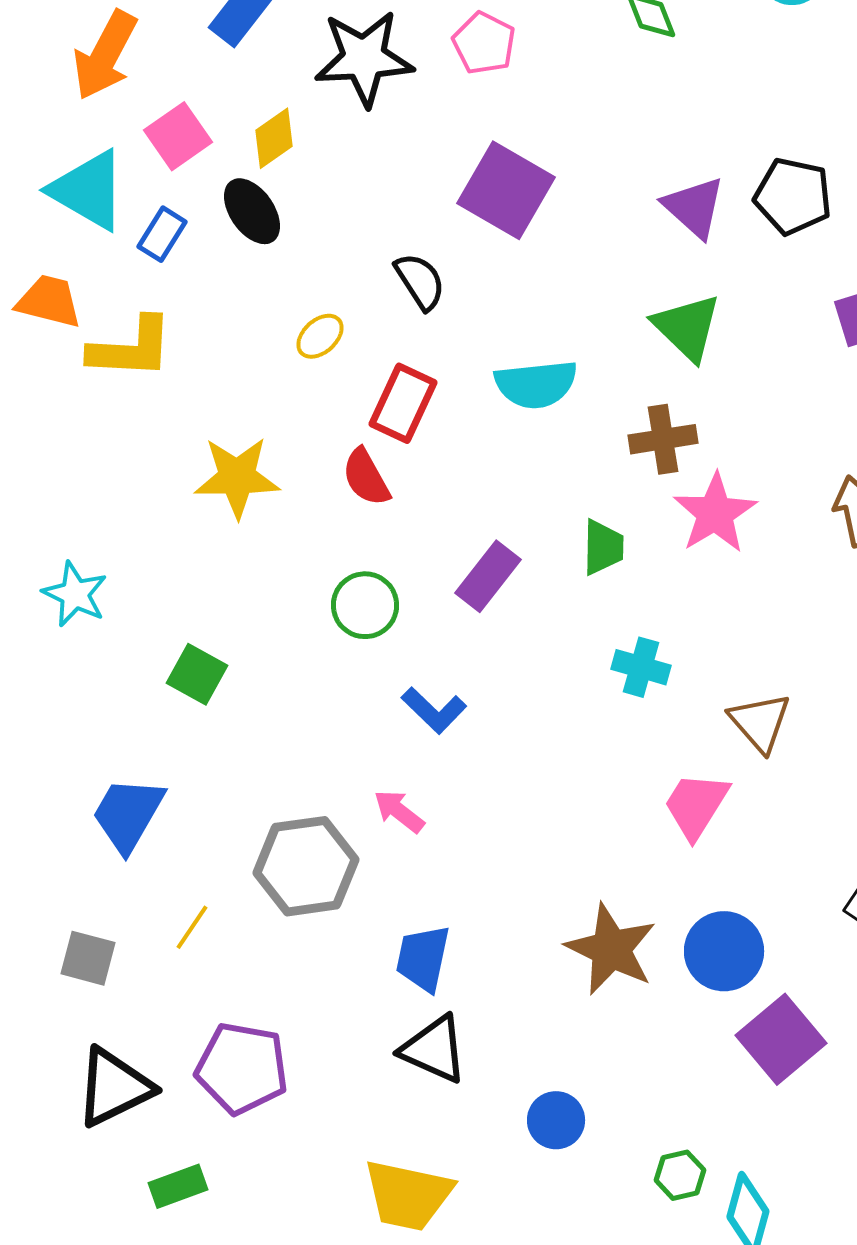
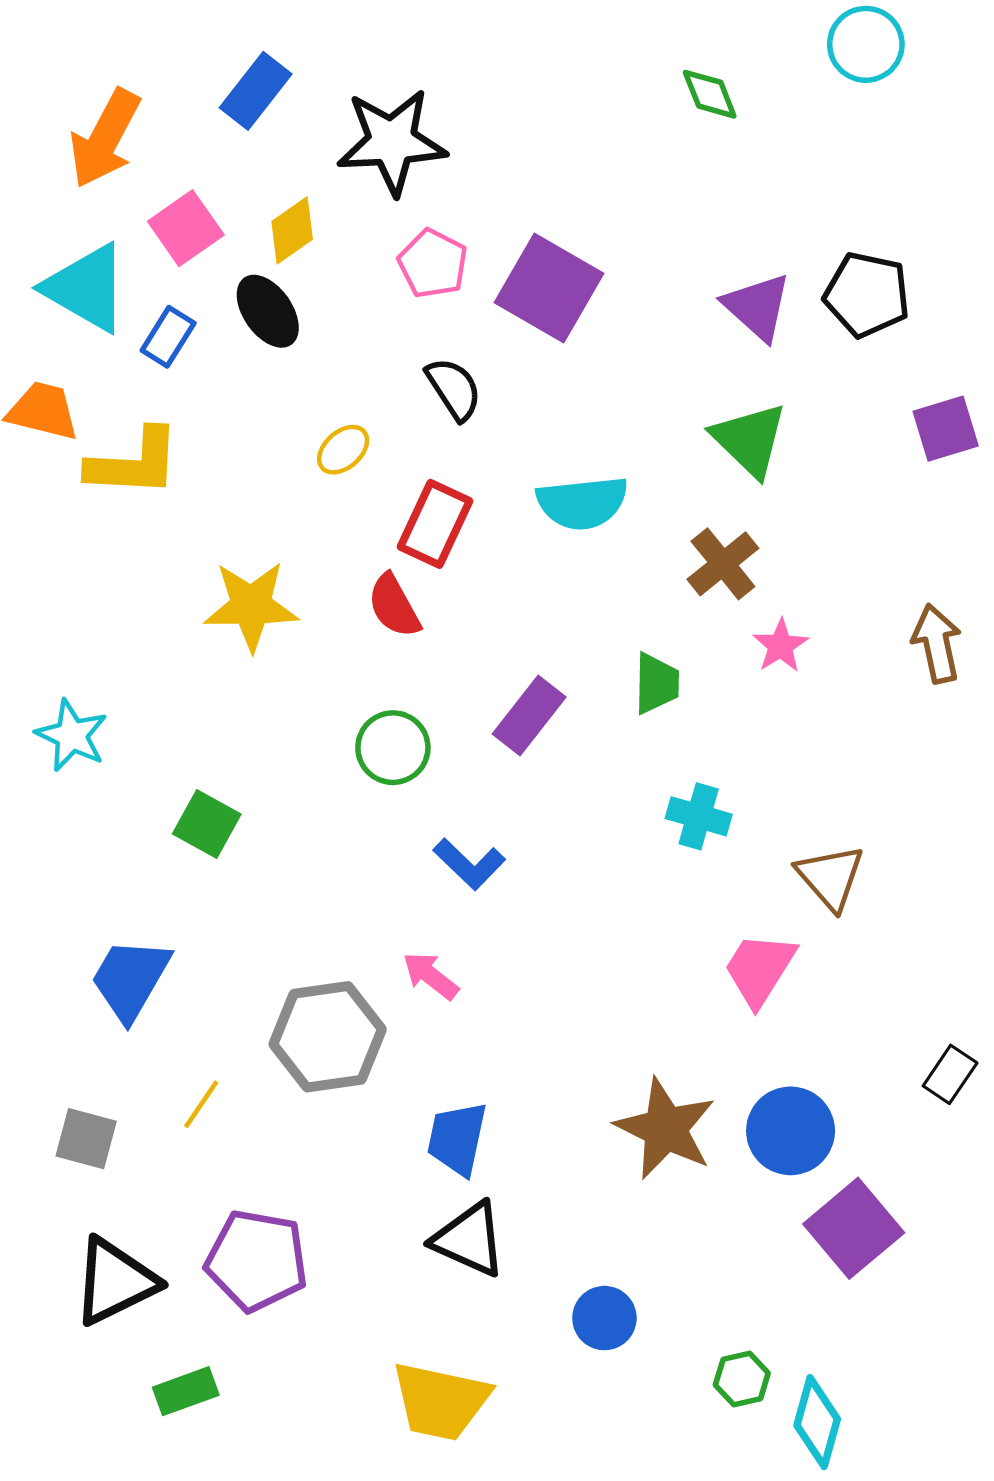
pink pentagon: (484, 43) -> (433, 264), moved
brown cross: (663, 439) -> (723, 564), turned -30
pink star: (715, 513) -> (781, 646), size x0.6

